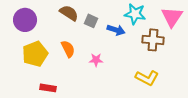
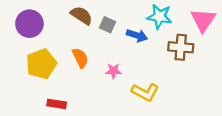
yellow L-shape: (147, 78) -> (145, 92), moved

